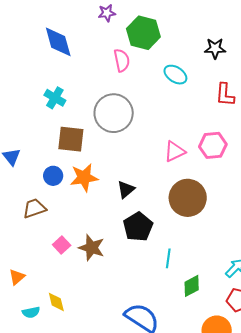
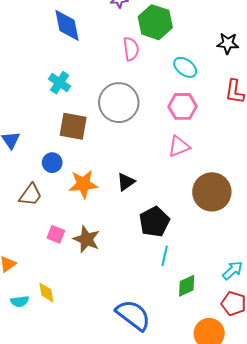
pink hexagon: (213, 145) -> (183, 106), moved
orange star: (84, 177) -> (83, 184), moved
brown circle: (188, 198) -> (212, 192), moved
brown trapezoid: (34, 208) -> (31, 195), turned 140
black pentagon: (138, 227) -> (154, 222), moved
pink square: (62, 245) -> (56, 234), turned -30

